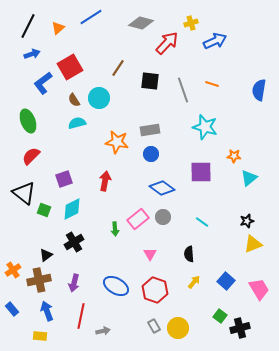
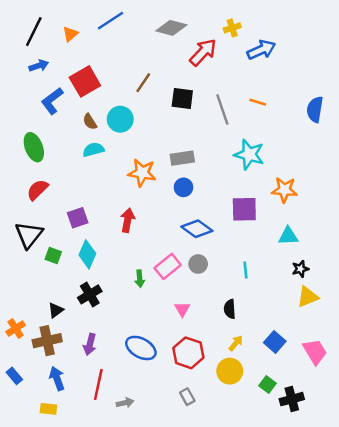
orange star: (234, 156) -> (285, 190), size x1.5
cyan triangle: (249, 178) -> (288, 236), moved, turned 36
black triangle: (24, 193) -> (29, 235), turned 30
cyan diamond: (72, 209) -> (87, 254), turned -40
cyan line: (202, 222) -> (246, 270), turned 48
yellow circle: (178, 328) -> (230, 371), moved

